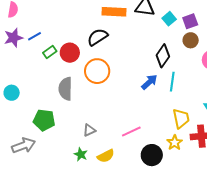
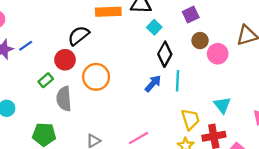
cyan square: (169, 19) -> (154, 27), moved
black semicircle: (97, 37) -> (79, 36), moved
brown circle: (191, 40) -> (200, 41), moved
green rectangle: (50, 52) -> (46, 80), moved

